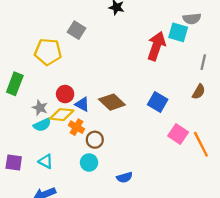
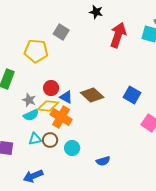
red arrow: (156, 46) -> (118, 35), moved
orange cross: (76, 127) -> (61, 117), size x1.5
brown circle: (95, 140) -> (50, 140), moved
cyan triangle: (46, 161) -> (35, 139), moved, turned -40

